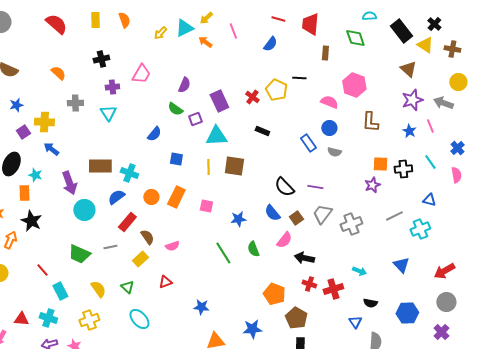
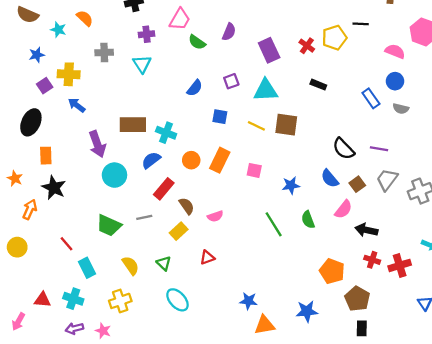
yellow pentagon: (276, 90) -> (334, 38), turned 30
green semicircle: (175, 109) -> (197, 42), moved
purple square: (195, 119) -> (231, 81), moved
yellow line: (208, 167) -> (256, 126), turned -63
cyan star: (35, 175) -> (58, 30), moved
blue star: (201, 307) -> (248, 301), moved

